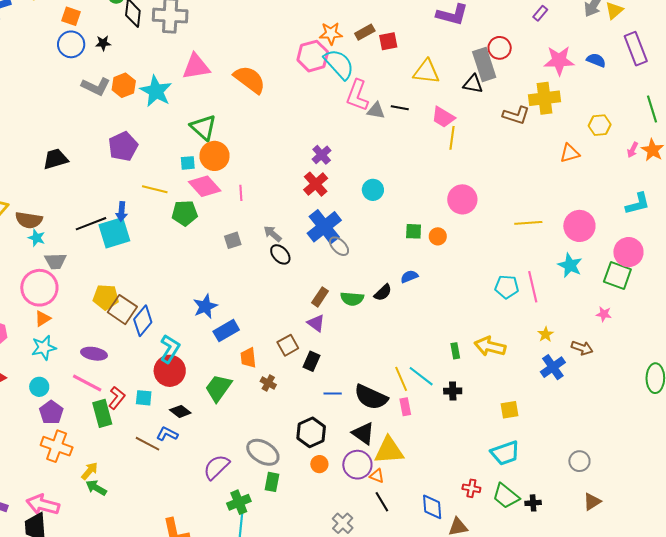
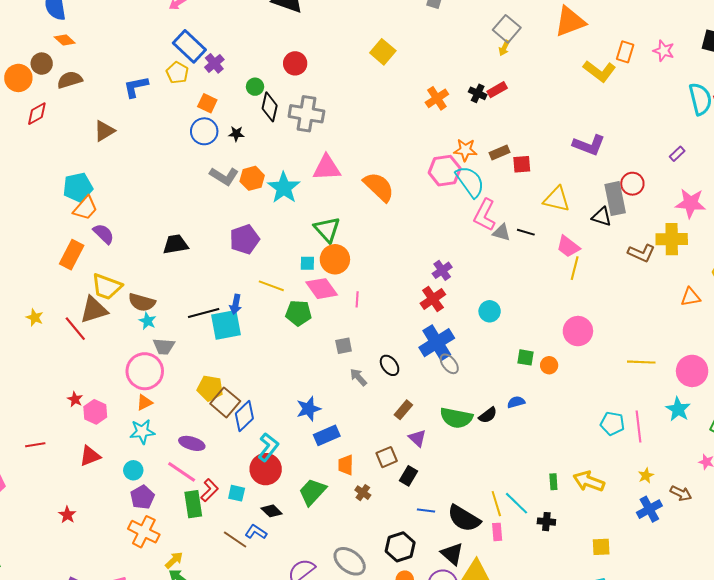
gray arrow: (273, 234) -> (358, 377), moved
brown rectangle: (320, 297) -> (403, 410), moved
green semicircle: (352, 299) -> (456, 418), size x1.4

